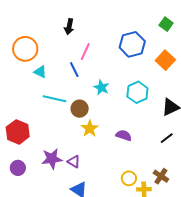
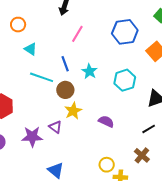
orange circle: (25, 49) -> (18, 25), size x0.6
blue line: (74, 70) -> (65, 64), moved
purple triangle: (74, 162) -> (55, 127), moved
brown cross: (161, 176) -> (142, 155), moved

